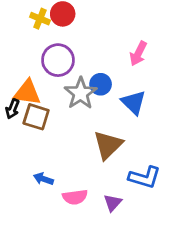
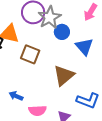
gray star: (81, 93) -> (50, 17), moved
brown square: (36, 117) -> (30, 54), moved

